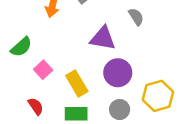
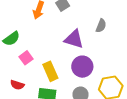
gray semicircle: (136, 17) -> (101, 26), turned 48
red semicircle: (36, 106) -> (17, 85), turned 136

